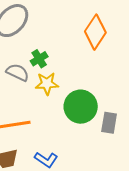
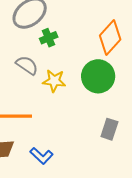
green cross: (39, 59) -> (49, 38), moved
green circle: (81, 107) -> (98, 76), moved

